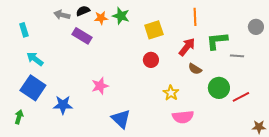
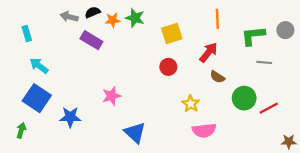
green L-shape: (217, 41) -> (253, 36), moved

